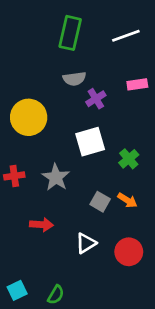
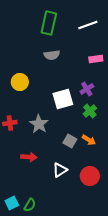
purple cross: (96, 99) -> (87, 89), moved
yellow circle: (29, 117) -> (20, 82), size x0.7
green semicircle: (56, 295) -> (30, 205), moved

